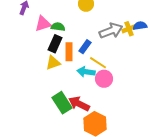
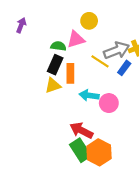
pink triangle: (43, 24) -> (76, 39), moved
blue rectangle: (85, 47) -> (124, 68), moved
yellow line: (98, 63) -> (100, 61), moved
green rectangle: (62, 103) -> (80, 150), moved

